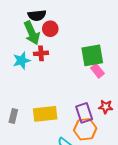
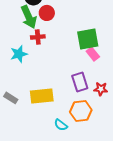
cyan star: (22, 61) -> (19, 54), moved
purple rectangle: (84, 113) -> (80, 82), moved
gray rectangle: (13, 116) -> (11, 98), turned -72

